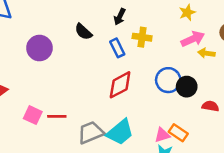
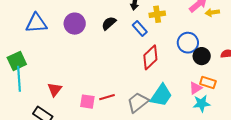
black semicircle: (83, 32) -> (109, 23), turned 112
purple circle: (39, 48) -> (75, 24), moved
black circle: (187, 87) -> (202, 56), moved

